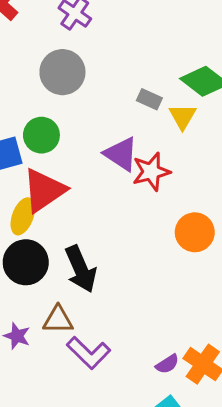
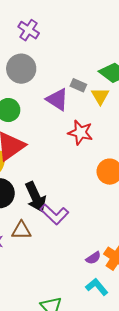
purple triangle: (121, 154) -> (57, 100), moved
red star: (151, 172) -> (80, 132), turned 30
purple L-shape: (89, 353) -> (54, 214), moved

